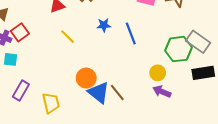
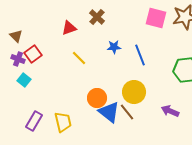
cyan square: (11, 59) -> (24, 80), turned 32
yellow circle: (158, 73) -> (134, 92), moved, size x1.5
purple rectangle: (21, 90) -> (34, 121), moved

